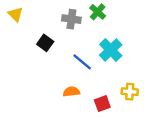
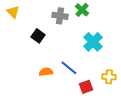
blue line: (82, 62) -> (69, 68), moved
orange semicircle: (71, 92) -> (46, 72), moved

